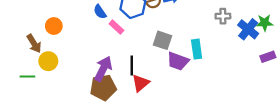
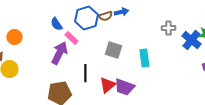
purple trapezoid: (178, 61) -> (124, 87), moved
purple arrow: (103, 69) -> (59, 53), moved
red triangle: (141, 83) -> (107, 85), moved

